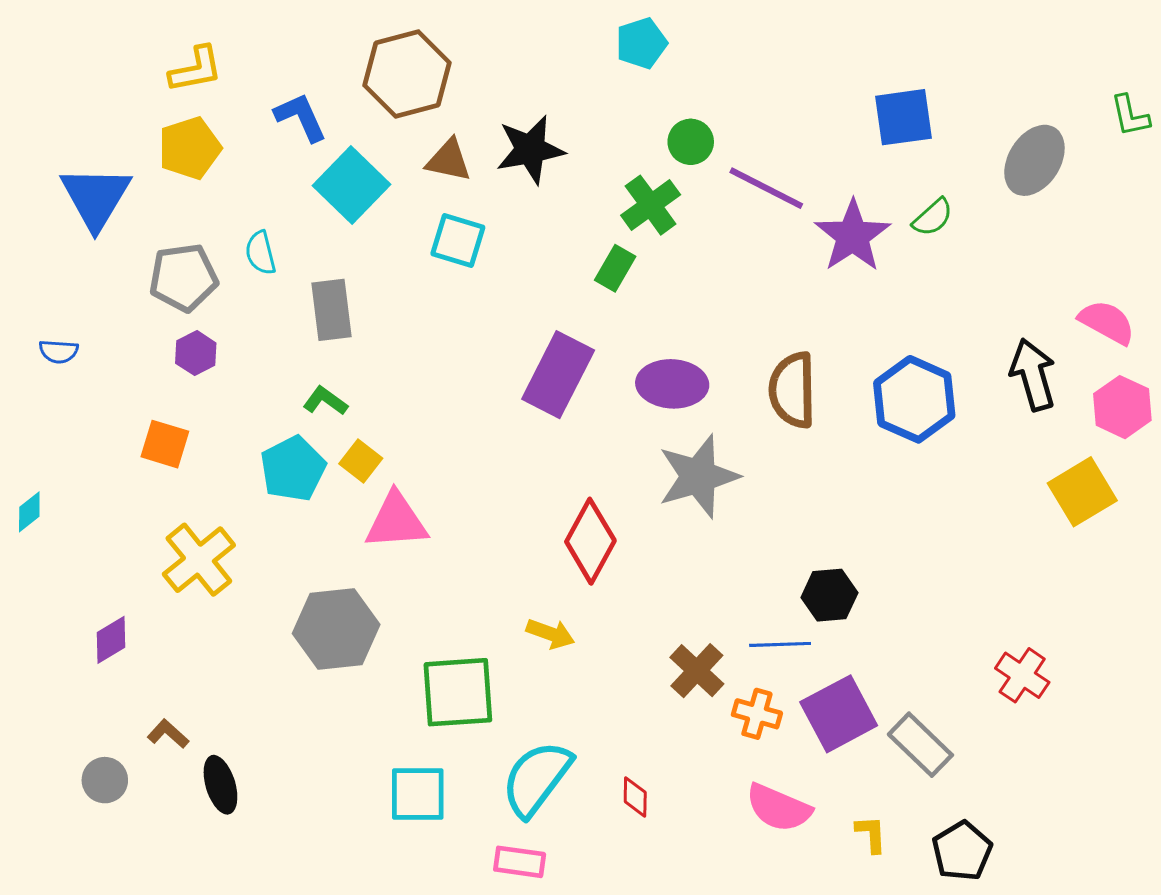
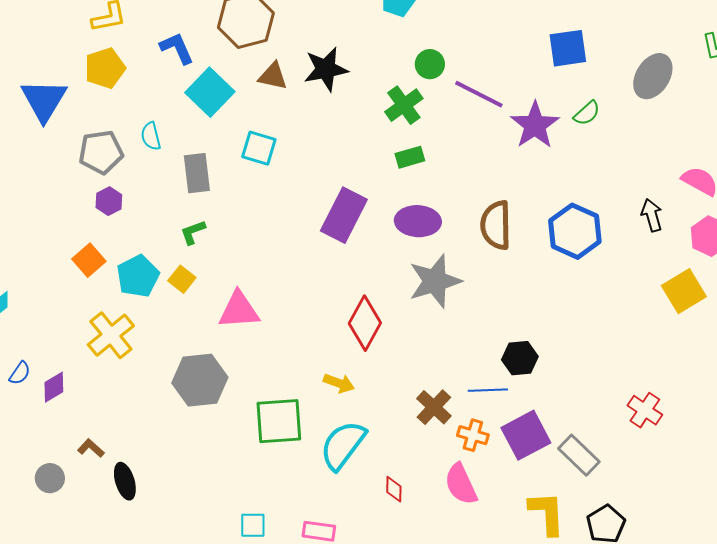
cyan square: (458, 241) -> (259, 148), moved
green rectangle: (615, 268) -> (410, 157), moved, turned 44
blue semicircle: (59, 352) -> (20, 373), moved, turned -60
black arrow: (1033, 375) -> (652, 215), size x0.7
green L-shape: (325, 401) -> (193, 232), turned -56
orange square: (165, 444) -> (89, 260), turned 32
yellow square: (361, 461) -> (182, 279), moved
cyan pentagon: (293, 469) -> (138, 276), moved
cyan semicircle: (537, 779) -> (343, 445), moved
cyan square: (418, 794) -> (253, 525), moved, size x0.7
pink semicircle: (779, 808) -> (461, 484), moved, turned 42
yellow L-shape: (871, 834) -> (547, 513), size x1.8

